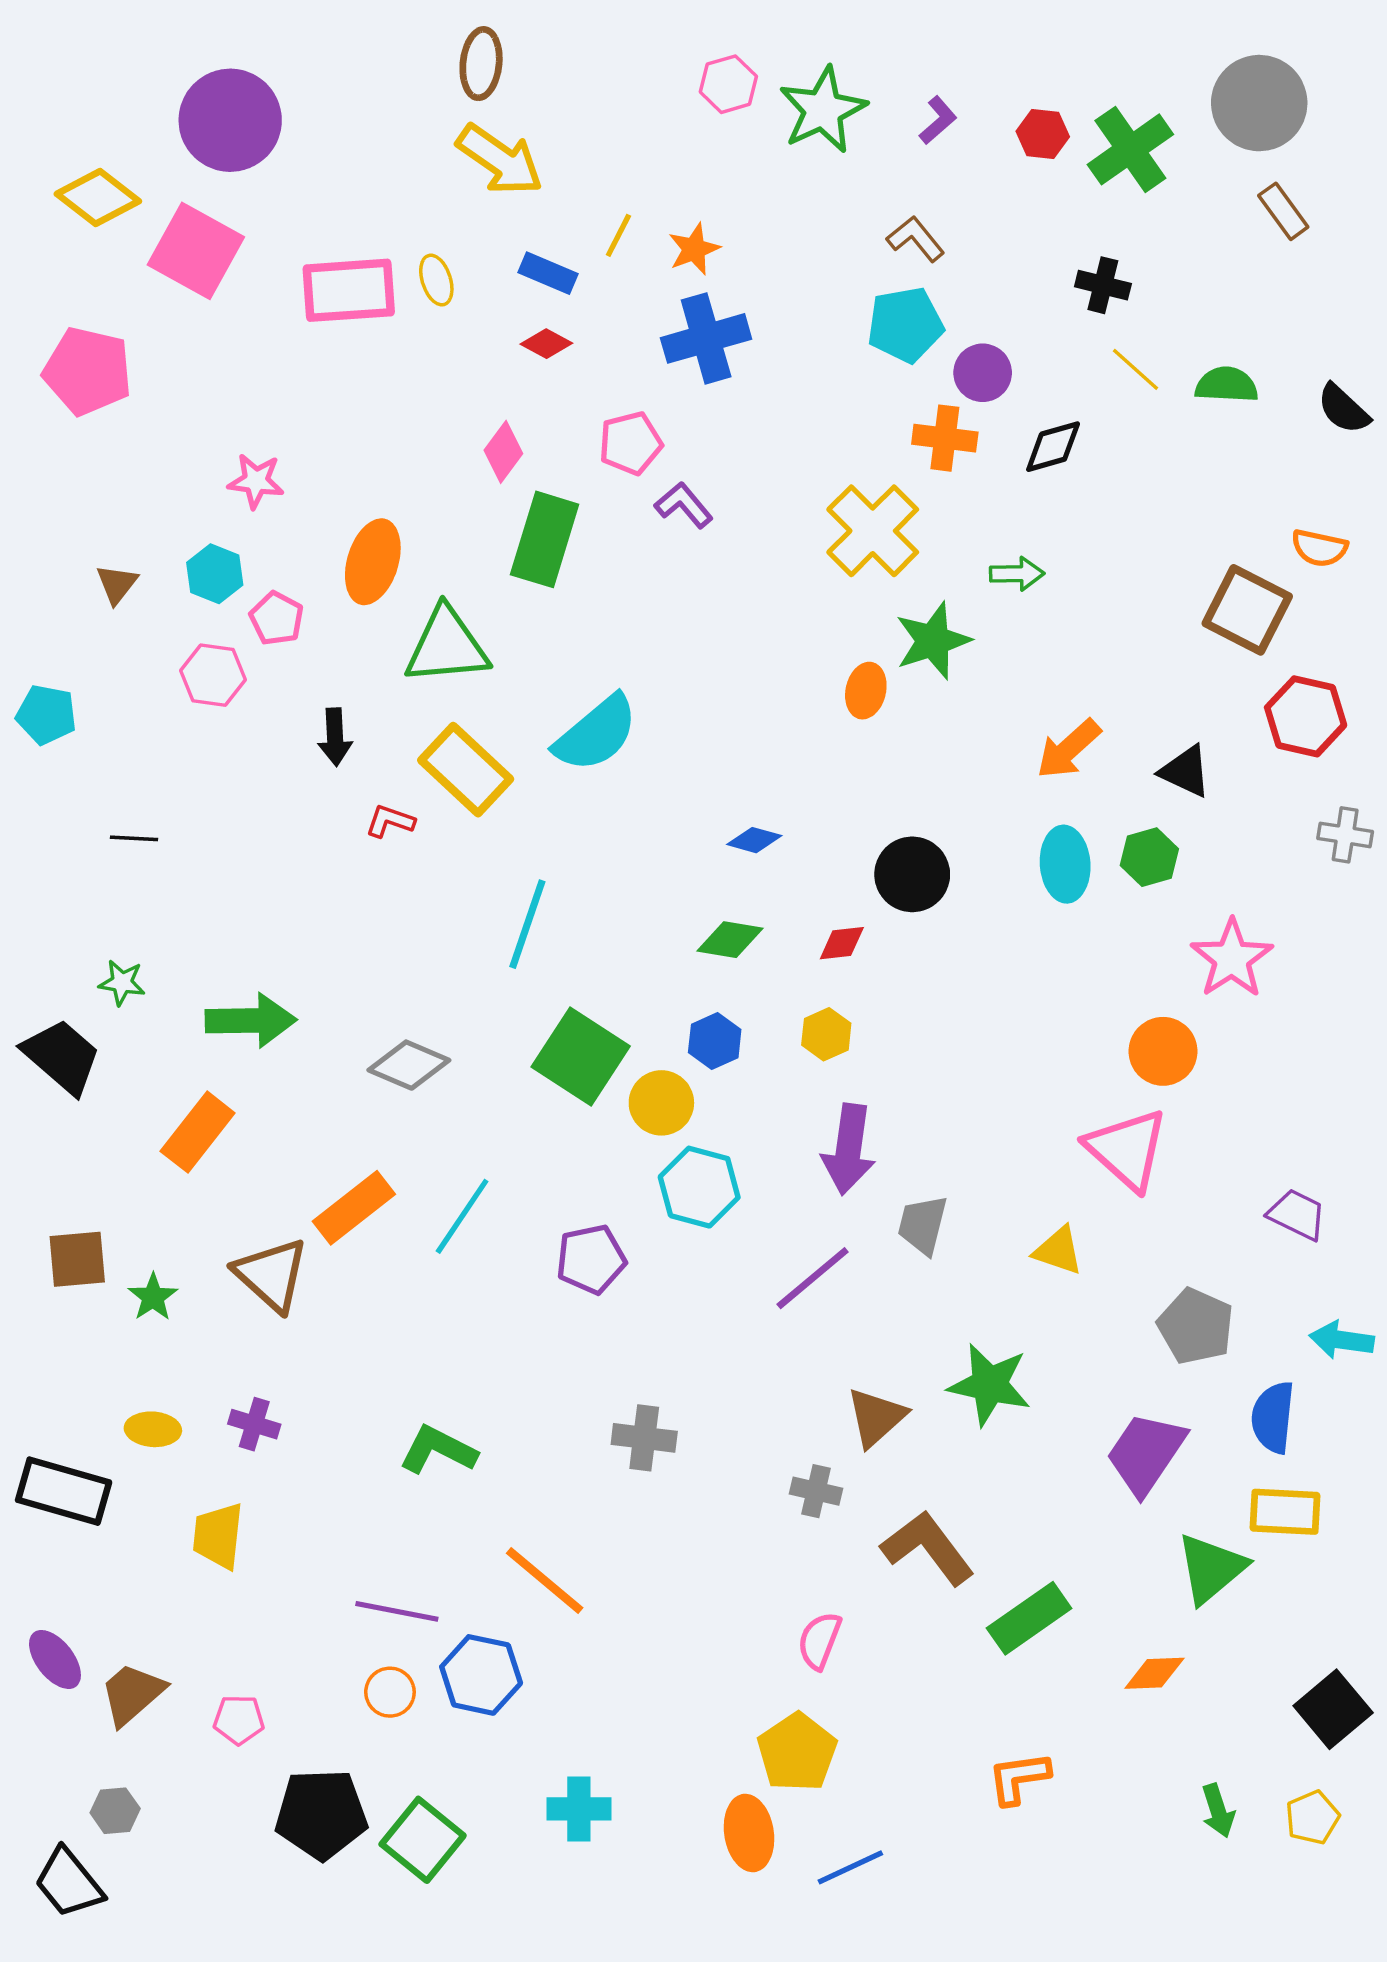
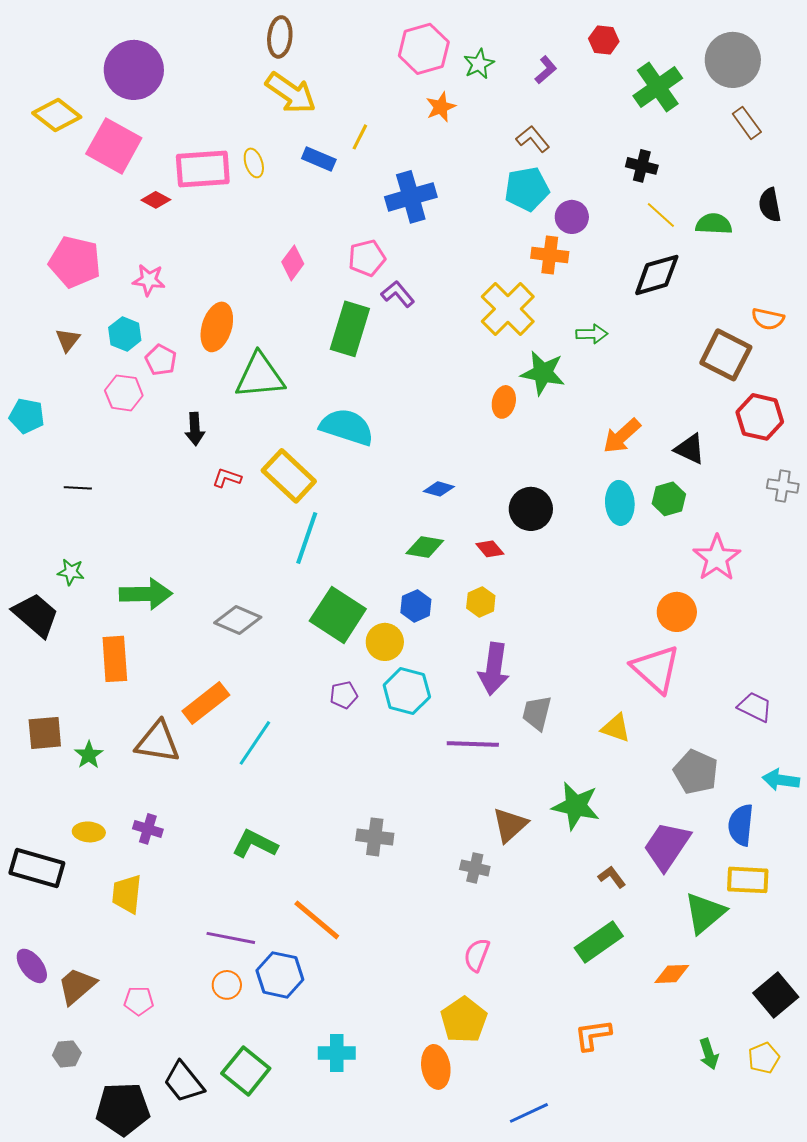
pink hexagon: (728, 84) -> (424, 49), size x1.5
green star: (823, 110) -> (479, 64), size x0.6
red hexagon: (1043, 134) -> (604, 40), moved
orange star: (694, 249) -> (441, 107), moved
red diamond: (546, 344) -> (156, 200), moved
pink pentagon: (88, 371) -> (75, 262), moved
black semicircle: (1343, 409) -> (770, 205), moved, turned 36
black diamond: (1053, 447) -> (657, 275), moved, size x1.4
green rectangle: (545, 539) -> (350, 329), moved
green star: (933, 641) -> (543, 373), turned 30
cyan semicircle: (596, 734) -> (347, 427), turned -122
yellow rectangle: (466, 770) -> (289, 476), moved
red diamond: (842, 943) -> (490, 549), turned 56
orange rectangle: (198, 1132) -> (115, 659), turned -42
cyan line: (462, 1216) -> (255, 743), moved
purple pentagon: (591, 1259) -> (344, 695), moved, size x0.7
brown triangle: (271, 1275) -> (158, 742), turned -33
purple line: (813, 1278) -> (473, 744), turned 42
brown L-shape: (928, 1548) -> (612, 877), moved, size x0.5
black pentagon: (321, 1814) -> (123, 1109), moved
blue line: (850, 1867) -> (529, 1113), moved
black trapezoid: (69, 1883) -> (184, 1082), moved

